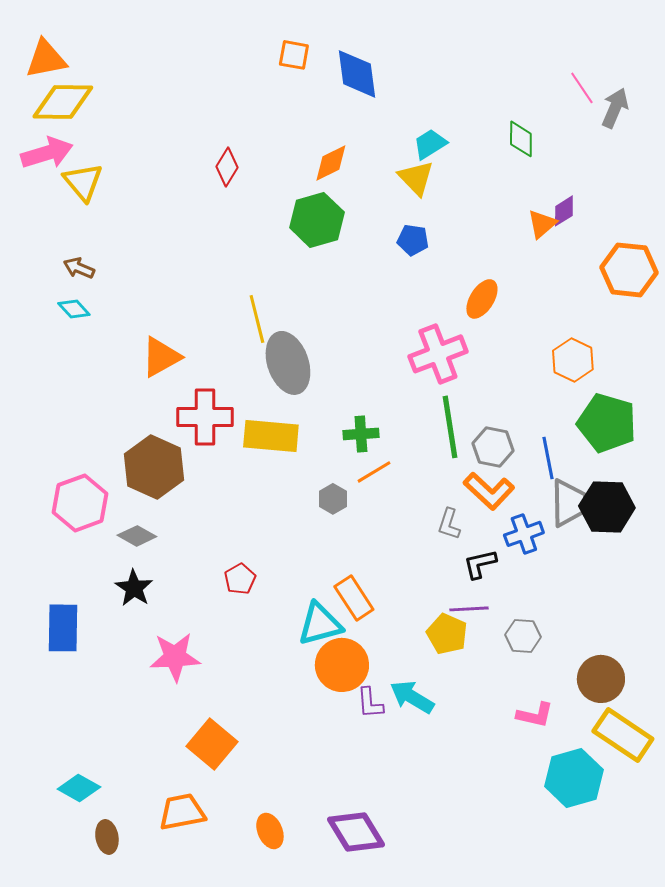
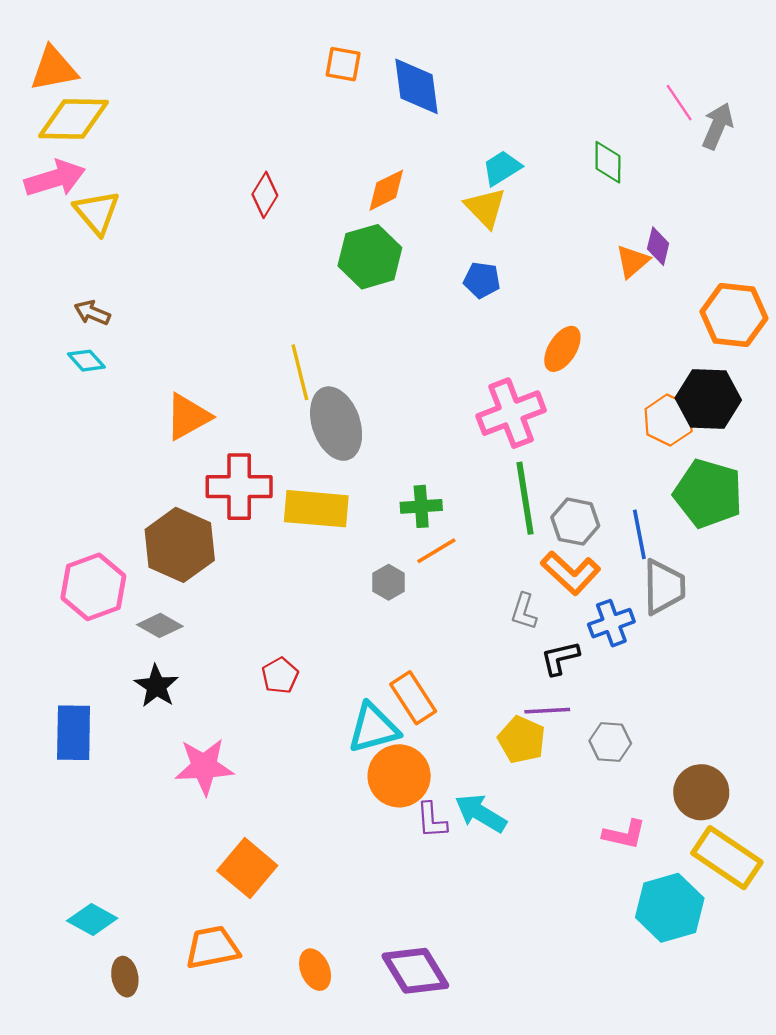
purple diamond: (564, 211) -> (658, 246), turned -44
black hexagon: (607, 507) -> (708, 399), moved

